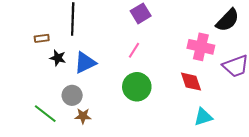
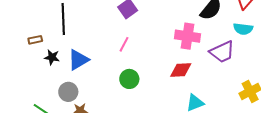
red diamond: (191, 82) -> (181, 70), turned -70
green circle: (137, 87) -> (129, 79), size x0.7

